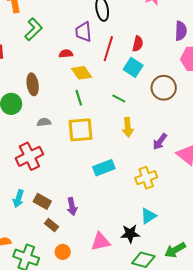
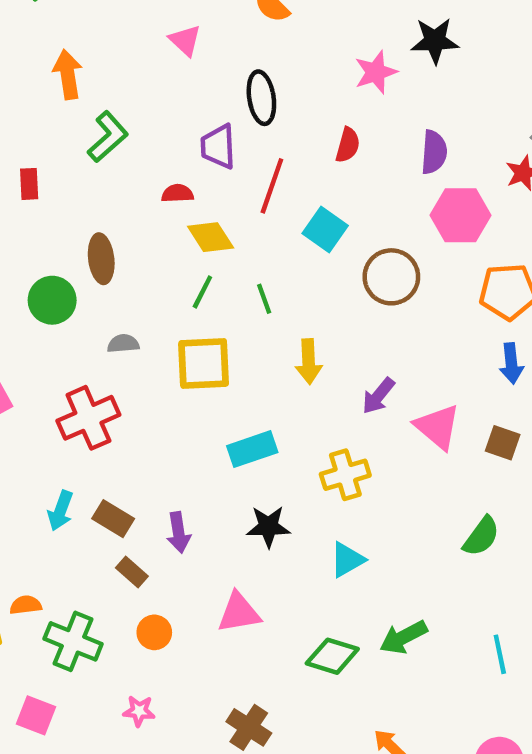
red semicircle: (138, 44) -> (348, 145), moved
green line: (79, 98) -> (202, 292), turned 42
green line: (119, 99) -> (264, 299), moved, turned 40
black star: (130, 234) -> (268, 527), moved

